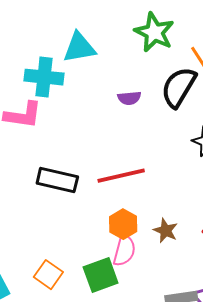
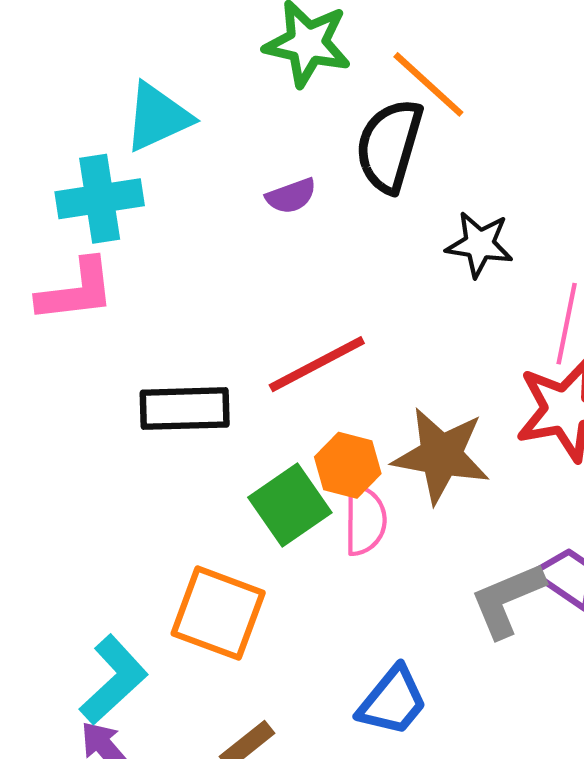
brown star: (166, 231) -> (441, 455), size x1.8
orange square: (48, 275) -> (218, 613), size x1.5
green square: (101, 275) -> (290, 505), moved

